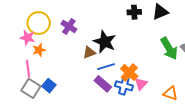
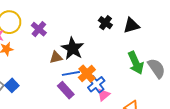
black cross: (134, 12) -> (105, 23), turned 32
orange cross: (129, 72) -> (87, 74), moved
blue cross: (124, 86) -> (96, 84), moved, turned 30

